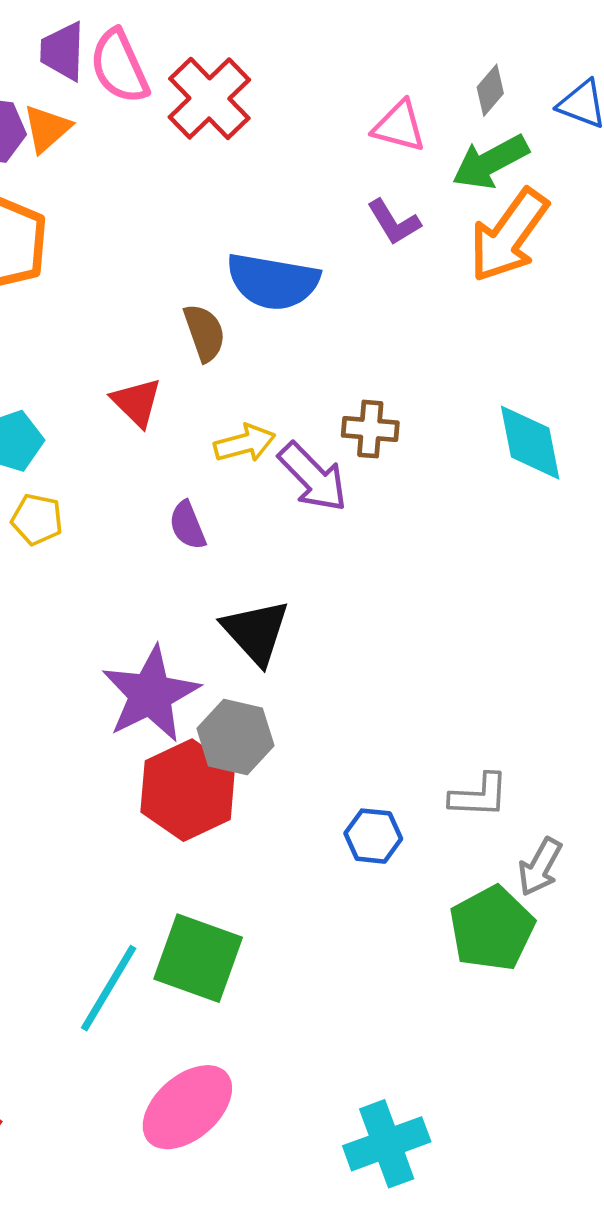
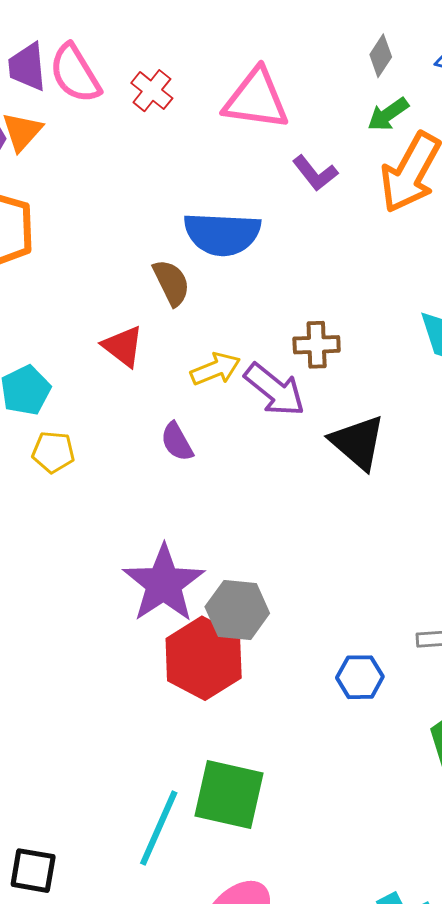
red cross: (209, 98) -> (152, 91), size x0.6
pink triangle: (399, 126) -> (256, 99), moved, size x1.5
green arrow: (490, 162) -> (388, 114), size x0.7
black triangle: (256, 632) -> (358, 442), moved

